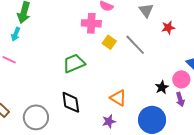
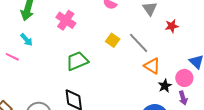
pink cross: (91, 23) -> (66, 20), moved, turned 30
cyan arrow: (16, 34) -> (26, 40), moved, turned -64
orange triangle: (118, 98) -> (152, 66), moved

